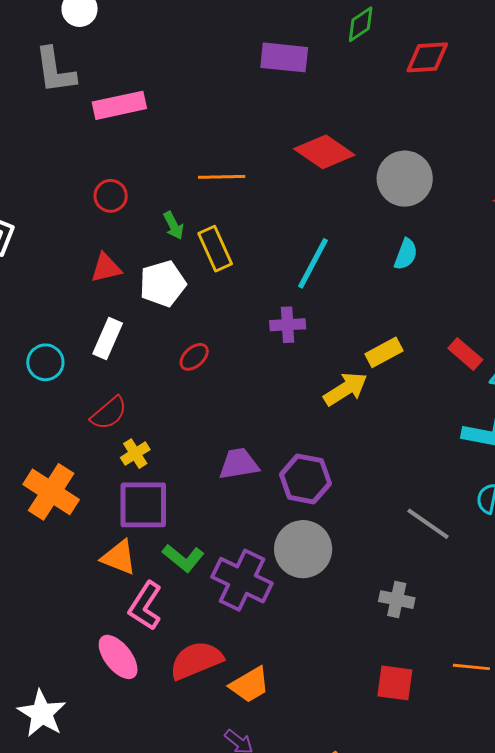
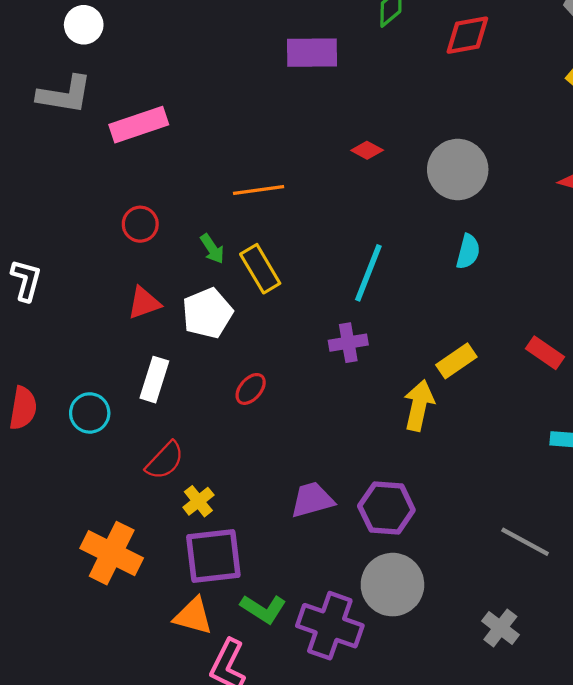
gray L-shape: (55, 70) -> (65, 95), turned -66
red diamond: (324, 152) -> (367, 150), size x0.5
yellow arrow: (345, 389) -> (419, 405), turned -39
gray cross: (397, 600) -> (500, 628), turned 32

